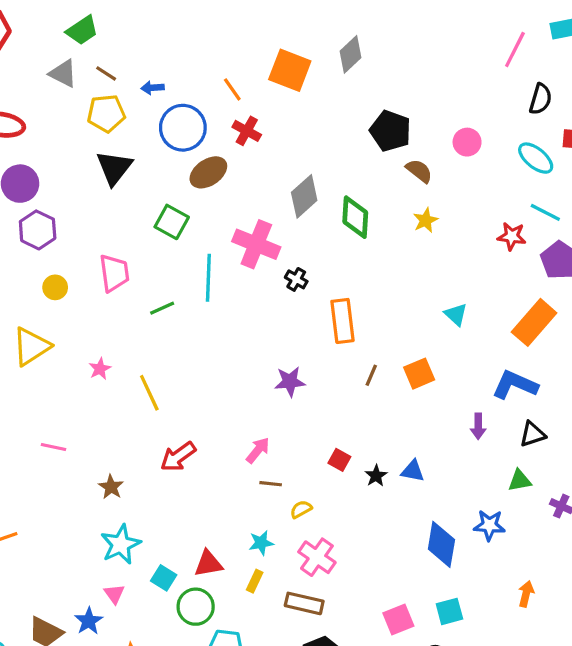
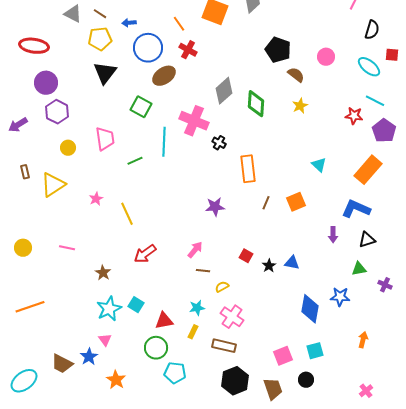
cyan square: (164, 578) -> (136, 305), moved

